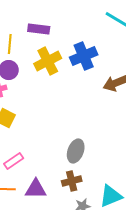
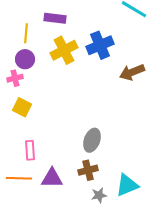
pink rectangle: (14, 161) -> (30, 150), turned -60

